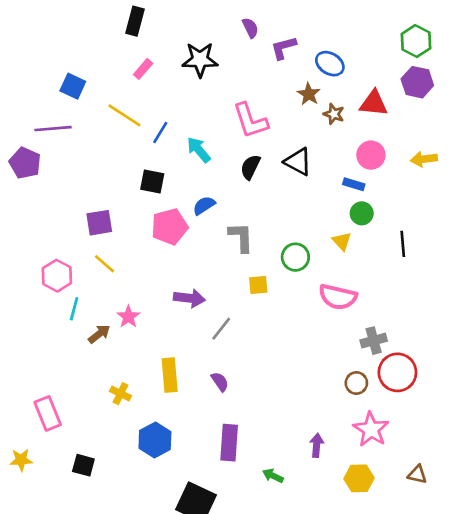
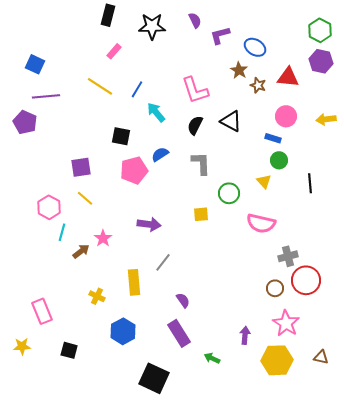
black star: (200, 60) -> (152, 26), moved
blue square: (73, 86) -> (35, 64), moved
blue line: (160, 133) -> (137, 89), moved
gray L-shape: (241, 237) -> (201, 163), moved
gray line: (221, 329) -> (163, 262), moved
purple semicircle: (220, 382) -> (183, 300), moved
purple rectangle: (229, 443) -> (179, 333), turned -36
yellow hexagon: (359, 478) -> (277, 360), size x1.4

